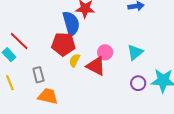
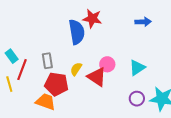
red line: (19, 41) -> (22, 70), moved, turned 60
red pentagon: (63, 44) -> (56, 84), moved
gray rectangle: (38, 75) -> (47, 61), moved

